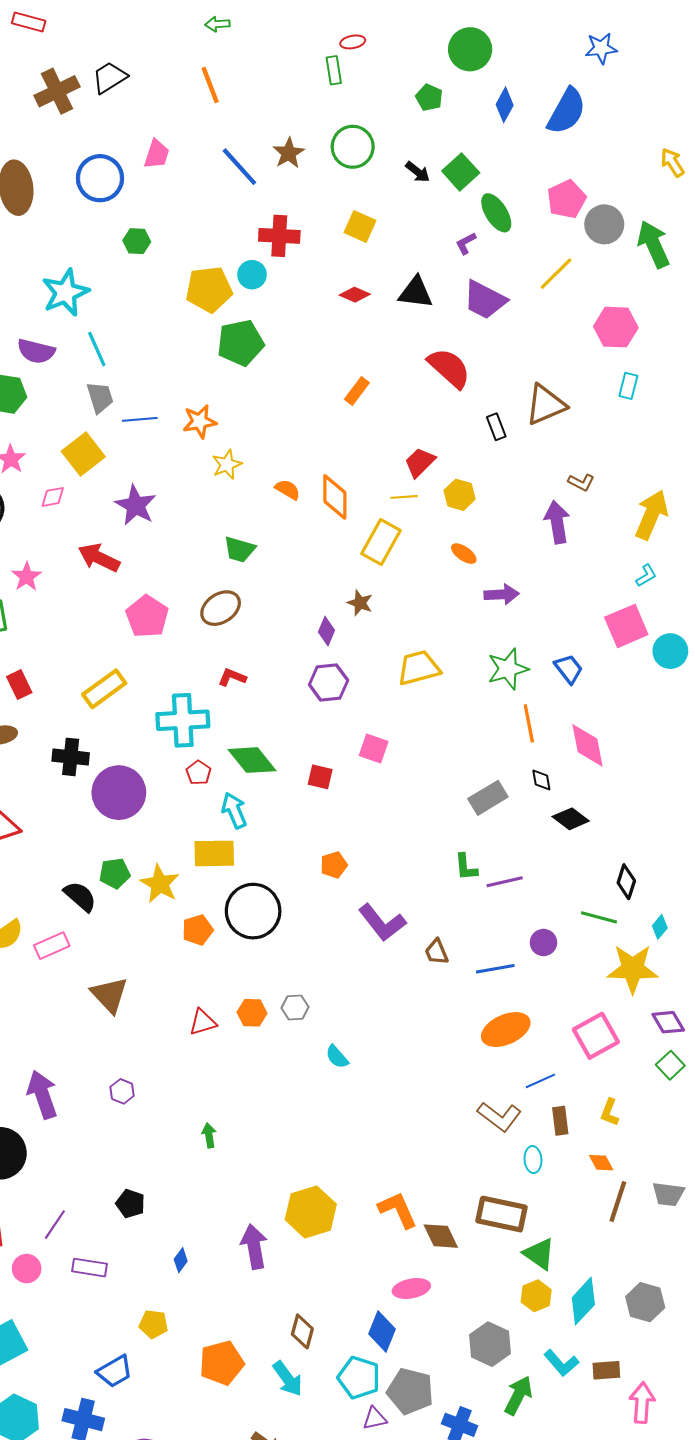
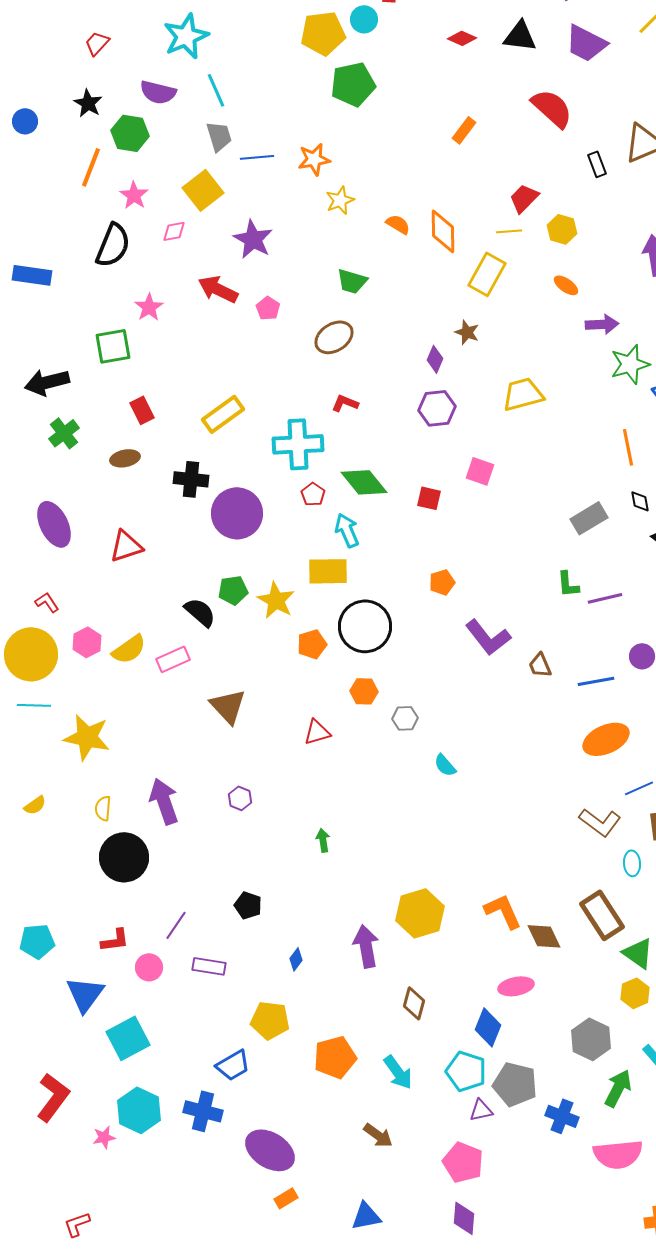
pink pentagon: (147, 616) -> (268, 308), moved, size x0.6
green star: (508, 669) -> (630, 364), moved
orange hexagon: (252, 1013) -> (364, 691), moved
brown rectangle: (502, 1214) -> (602, 915), turned 45
yellow pentagon: (153, 1324) -> (270, 1020), size x1.4
brown diamond: (302, 1331) -> (414, 1003), moved

